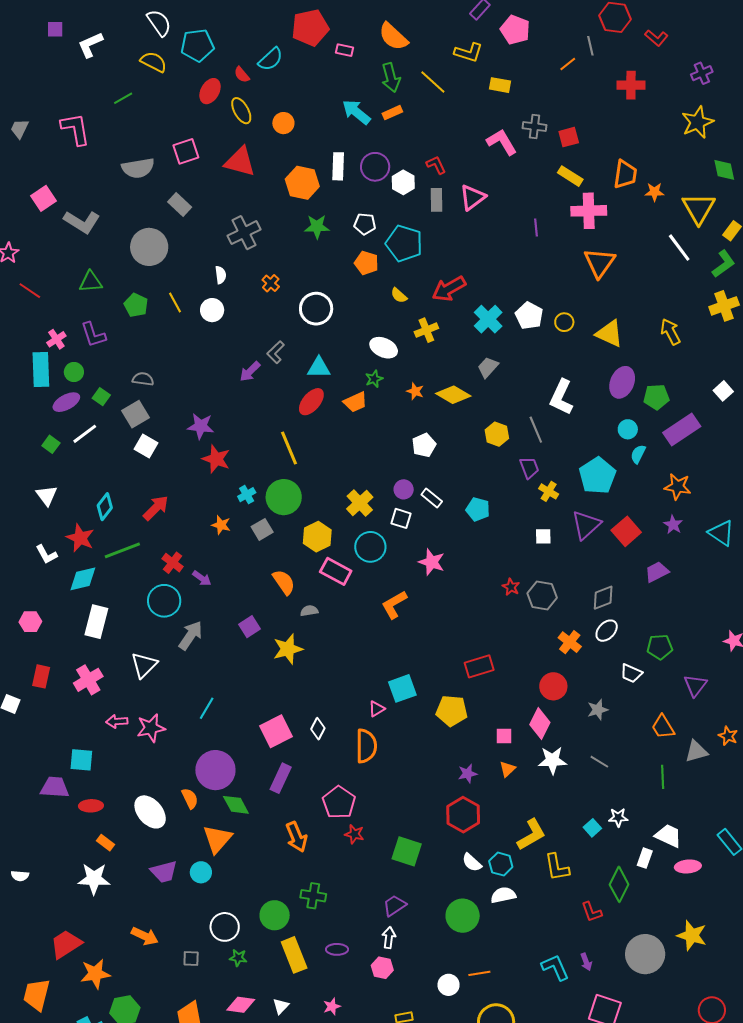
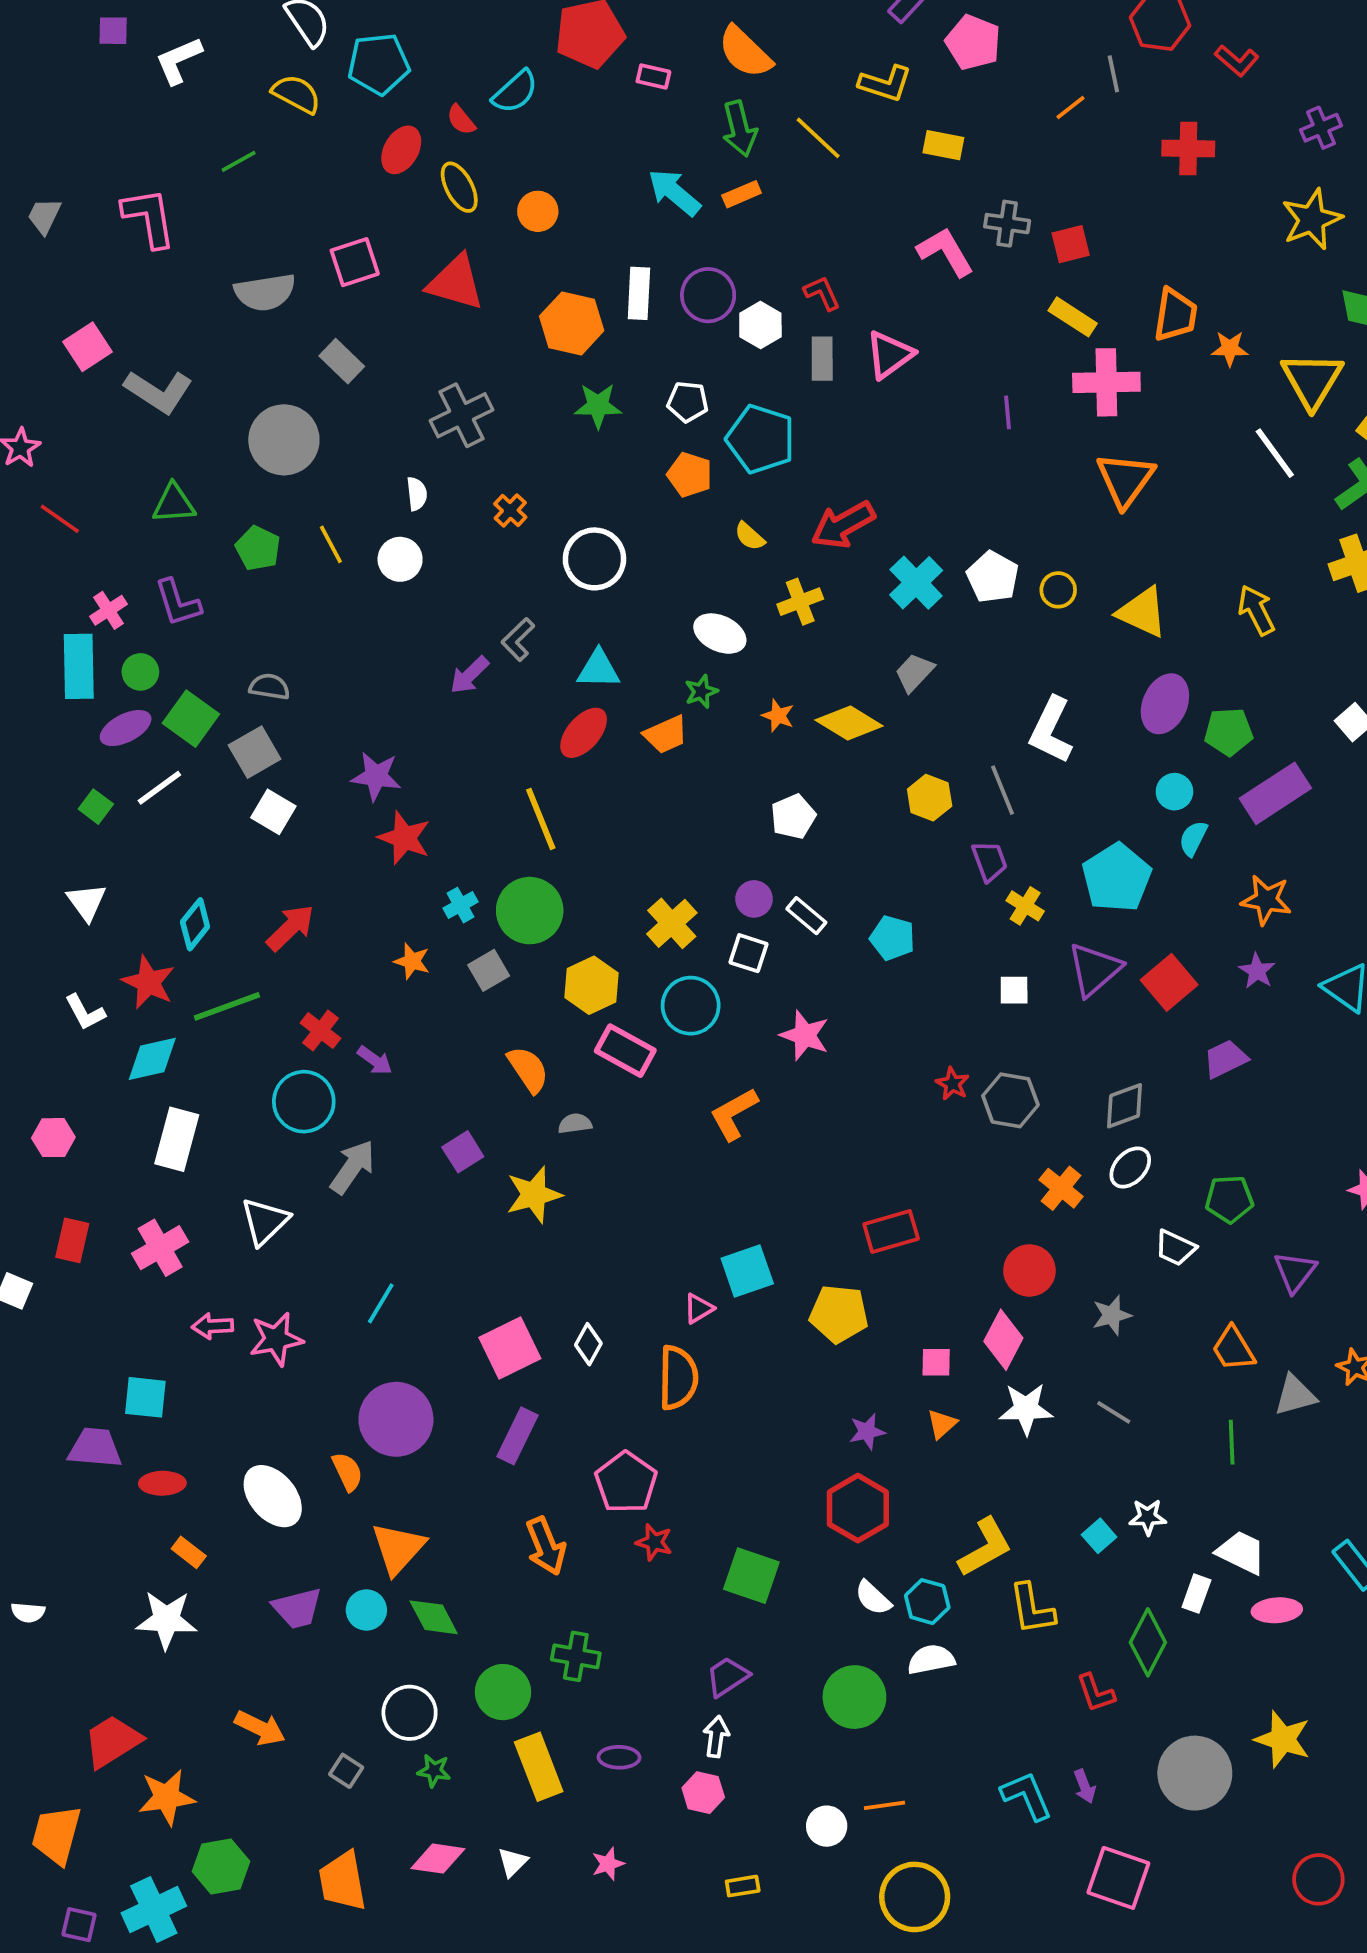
green square: (101, 397) -> (191, 719), size x1.6
green diamond: (236, 805) -> (434, 1617), moved
gray square: (191, 958) -> (346, 1771), turned 30

